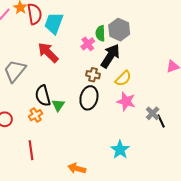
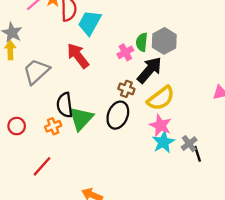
yellow semicircle: (123, 78) -> (161, 98), size x1.4
green triangle: (58, 105) -> (81, 118), size x1.6
red line: (31, 150) -> (42, 166), turned 42
cyan star: (120, 150) -> (163, 142), moved

